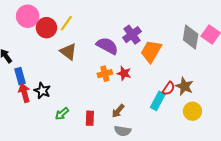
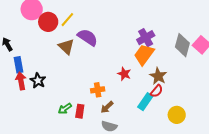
purple cross: (132, 35) -> (146, 38), moved
purple semicircle: (107, 46) -> (88, 37), moved
red star: (124, 73) -> (124, 74), moved
orange cross: (105, 74) -> (98, 90), moved
brown star: (184, 86) -> (158, 76), moved
green arrow: (62, 114) -> (65, 109), moved

